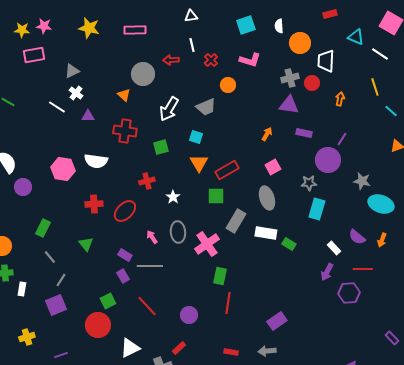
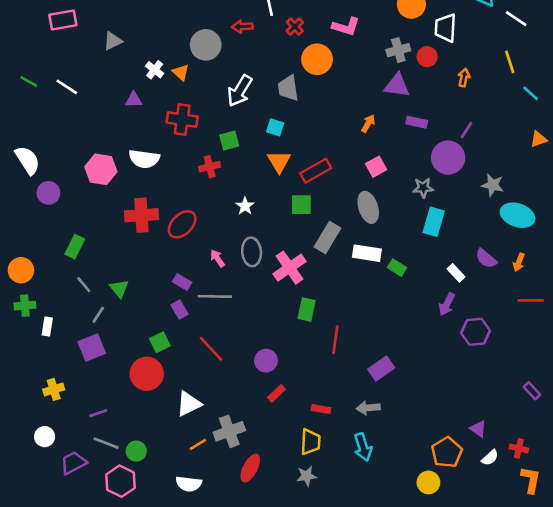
orange circle: (228, 85) -> (317, 59), size x1.5
white cross: (76, 93) -> (155, 70), moved
white line: (57, 107) -> (67, 87), moved
gray trapezoid: (206, 107) -> (288, 88), turned 105
red cross: (147, 181) -> (210, 167), moved
red cross: (94, 204) -> (141, 215), size x1.4
green triangle: (86, 244) -> (119, 289), moved
red line: (363, 269) -> (531, 300), moved
red line: (228, 303) -> (335, 340), moved
red rectangle: (179, 348) -> (276, 393), moved

